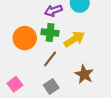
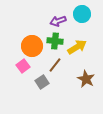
pink square: (15, 84) -> (23, 66), moved
gray square: (51, 86) -> (42, 82), moved

